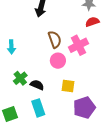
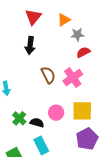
pink circle: (58, 61) -> (56, 113), moved
yellow square: (68, 86) -> (82, 111), moved, size x1.5

